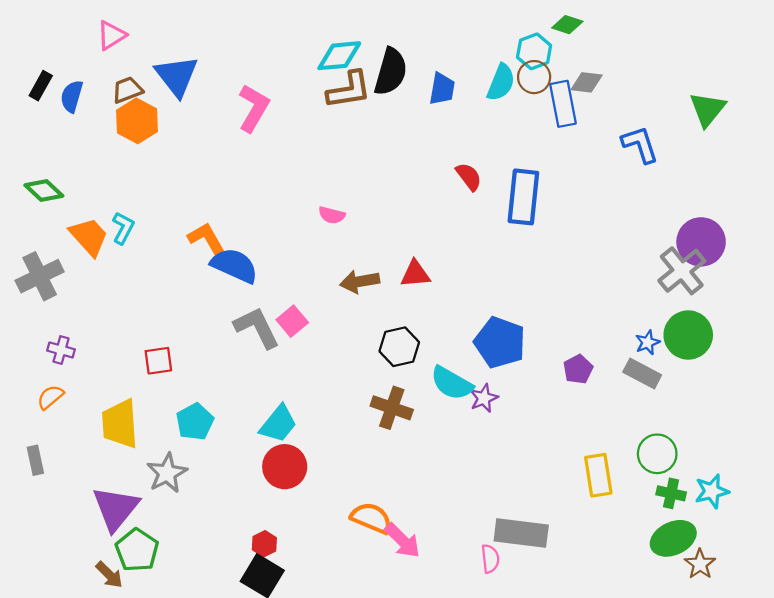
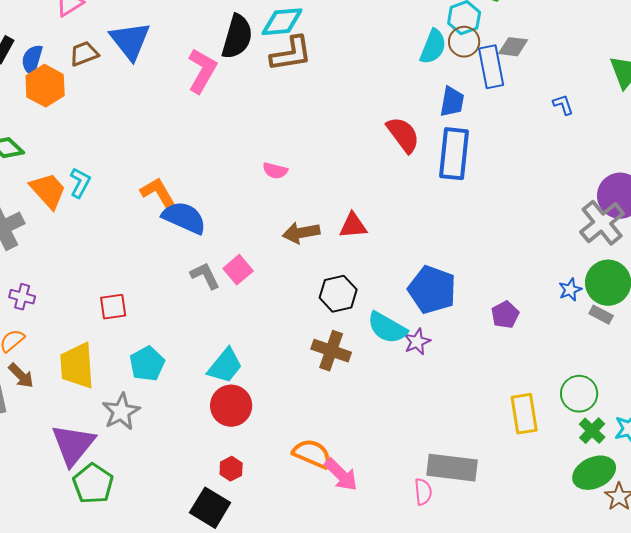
black semicircle: (391, 72) -> (237, 37), moved
blue trapezoid: (442, 89) -> (452, 102), moved
orange hexagon: (137, 121) -> (45, 86), moved
blue L-shape: (640, 144) -> (563, 105), size x0.6
red semicircle: (469, 177) -> (403, 135), size x1.4
gray L-shape: (257, 328) -> (205, 276), size x0.7
gray rectangle: (642, 374) -> (601, 315), moved, size x0.7
green cross: (671, 493) -> (592, 431), turned 32
red hexagon: (264, 544) -> (231, 469), moved
brown arrow: (109, 575) -> (21, 376), moved

